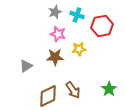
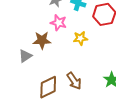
brown star: (55, 57) -> (42, 40), moved

